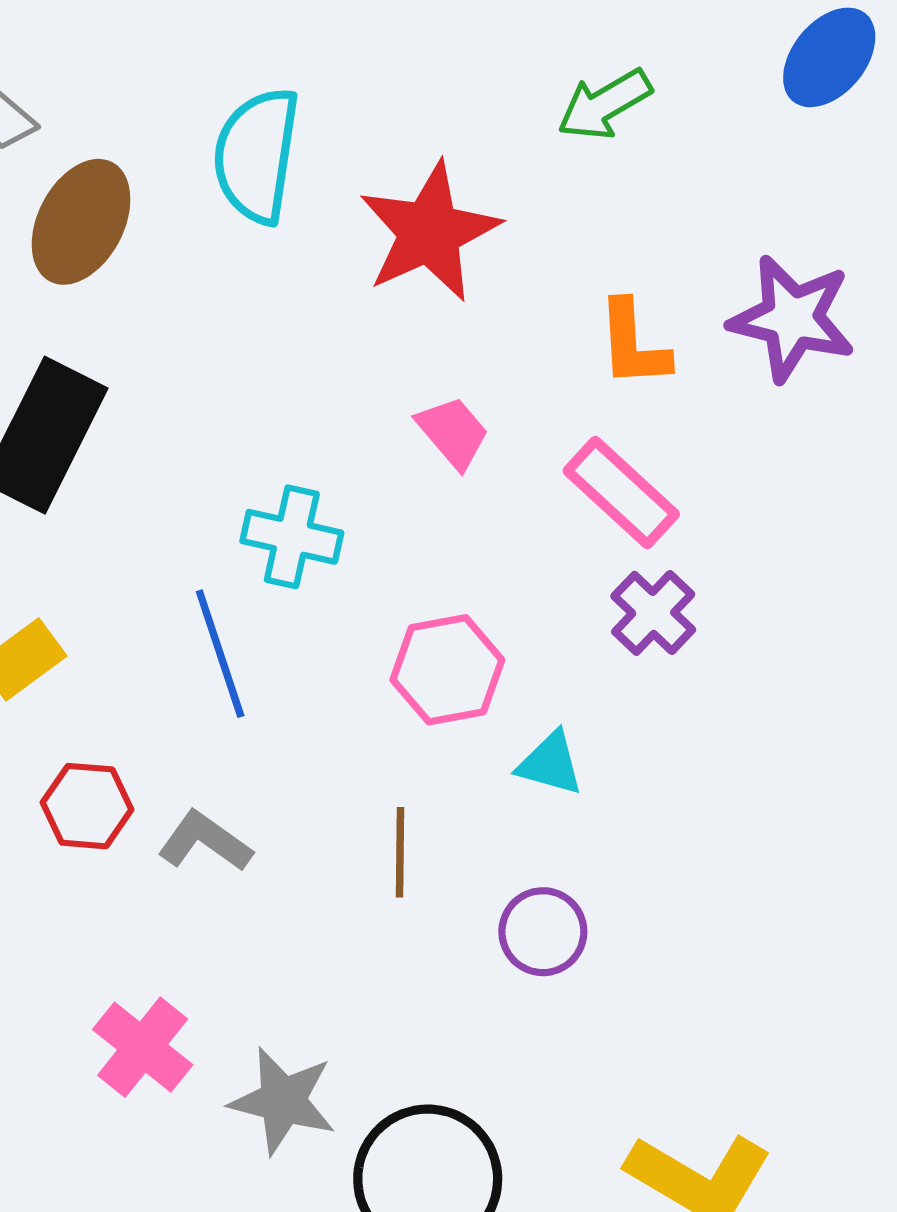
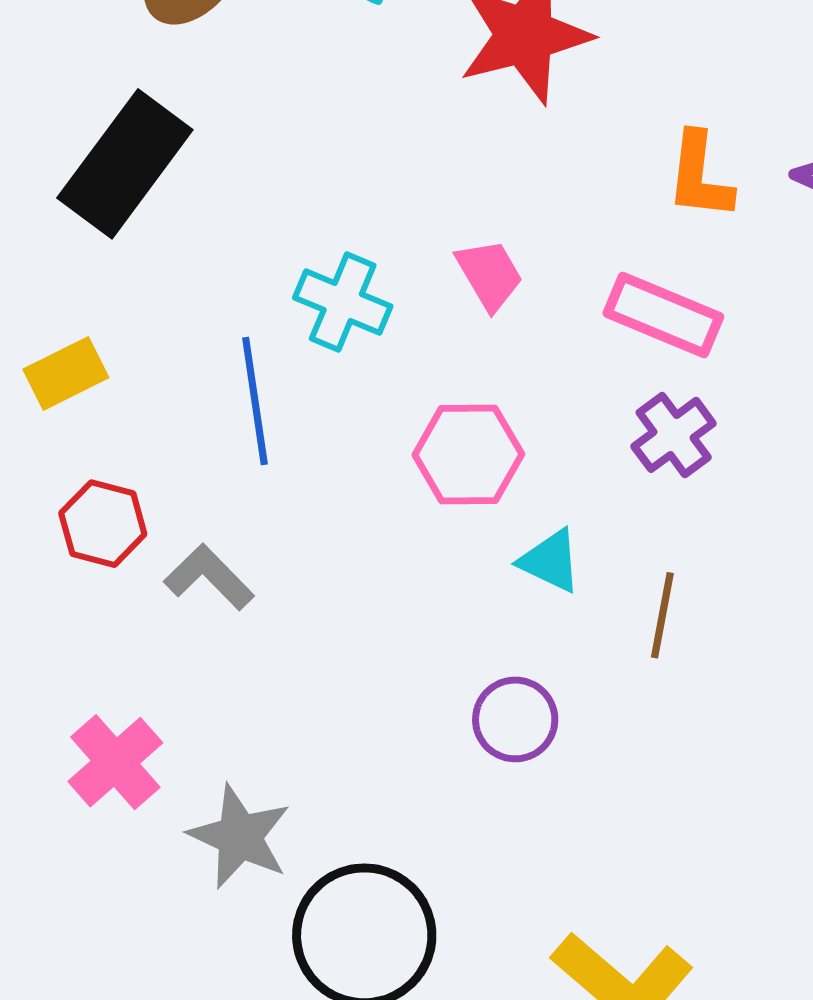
pink trapezoid: (453, 432) -> (489, 275), moved
pink rectangle: (621, 493) -> (663, 315), turned -30
brown line: (400, 852) -> (662, 615), moved

